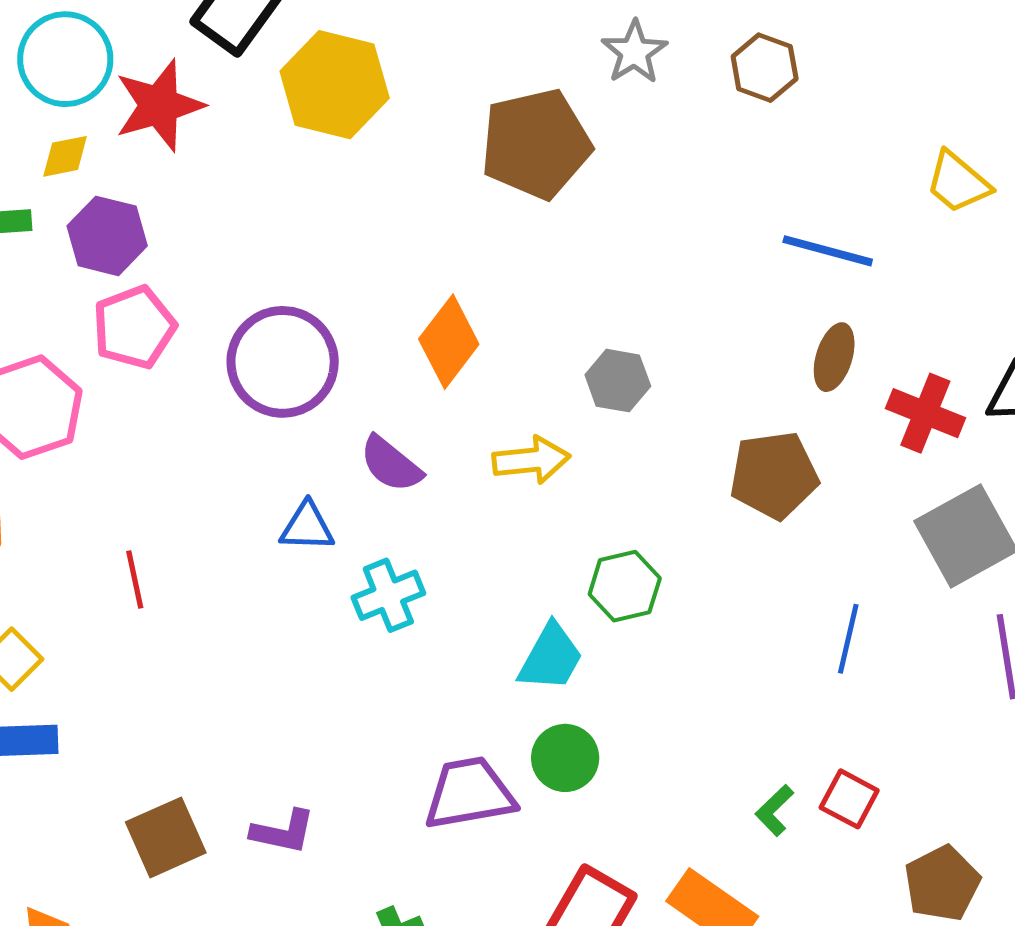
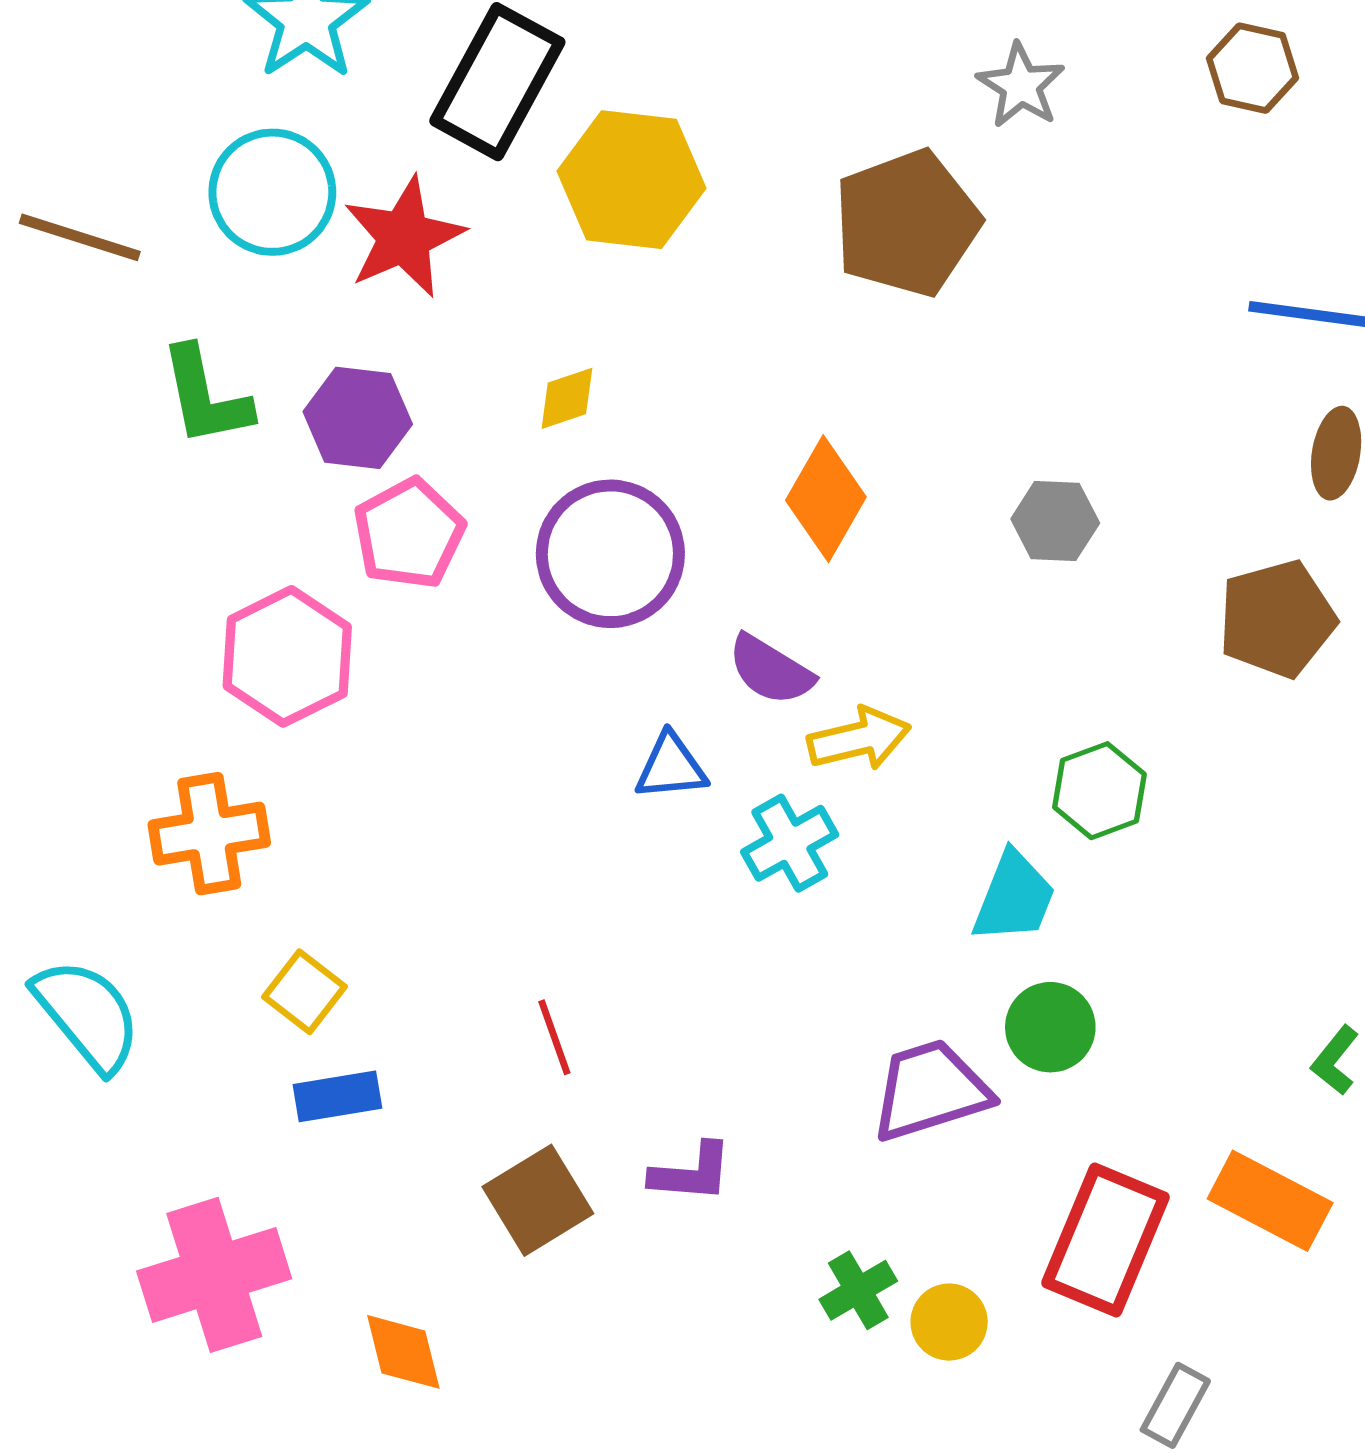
brown hexagon: (765, 68) -> (1252, 68), moved
yellow diamond: (65, 156) -> (567, 398), moved
yellow arrow: (531, 460) -> (859, 739), moved
red line: (135, 579) -> (554, 1037), moved

